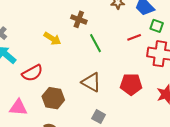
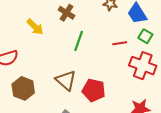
green line: (96, 43) -> (79, 41), turned 36
red pentagon: (131, 84) -> (94, 90), moved

